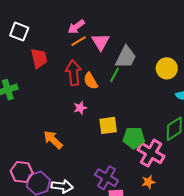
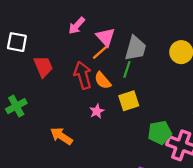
orange line: (78, 41) -> (100, 52), moved
yellow square: (108, 125) -> (129, 101), moved
orange arrow: (53, 140) -> (61, 136), moved

